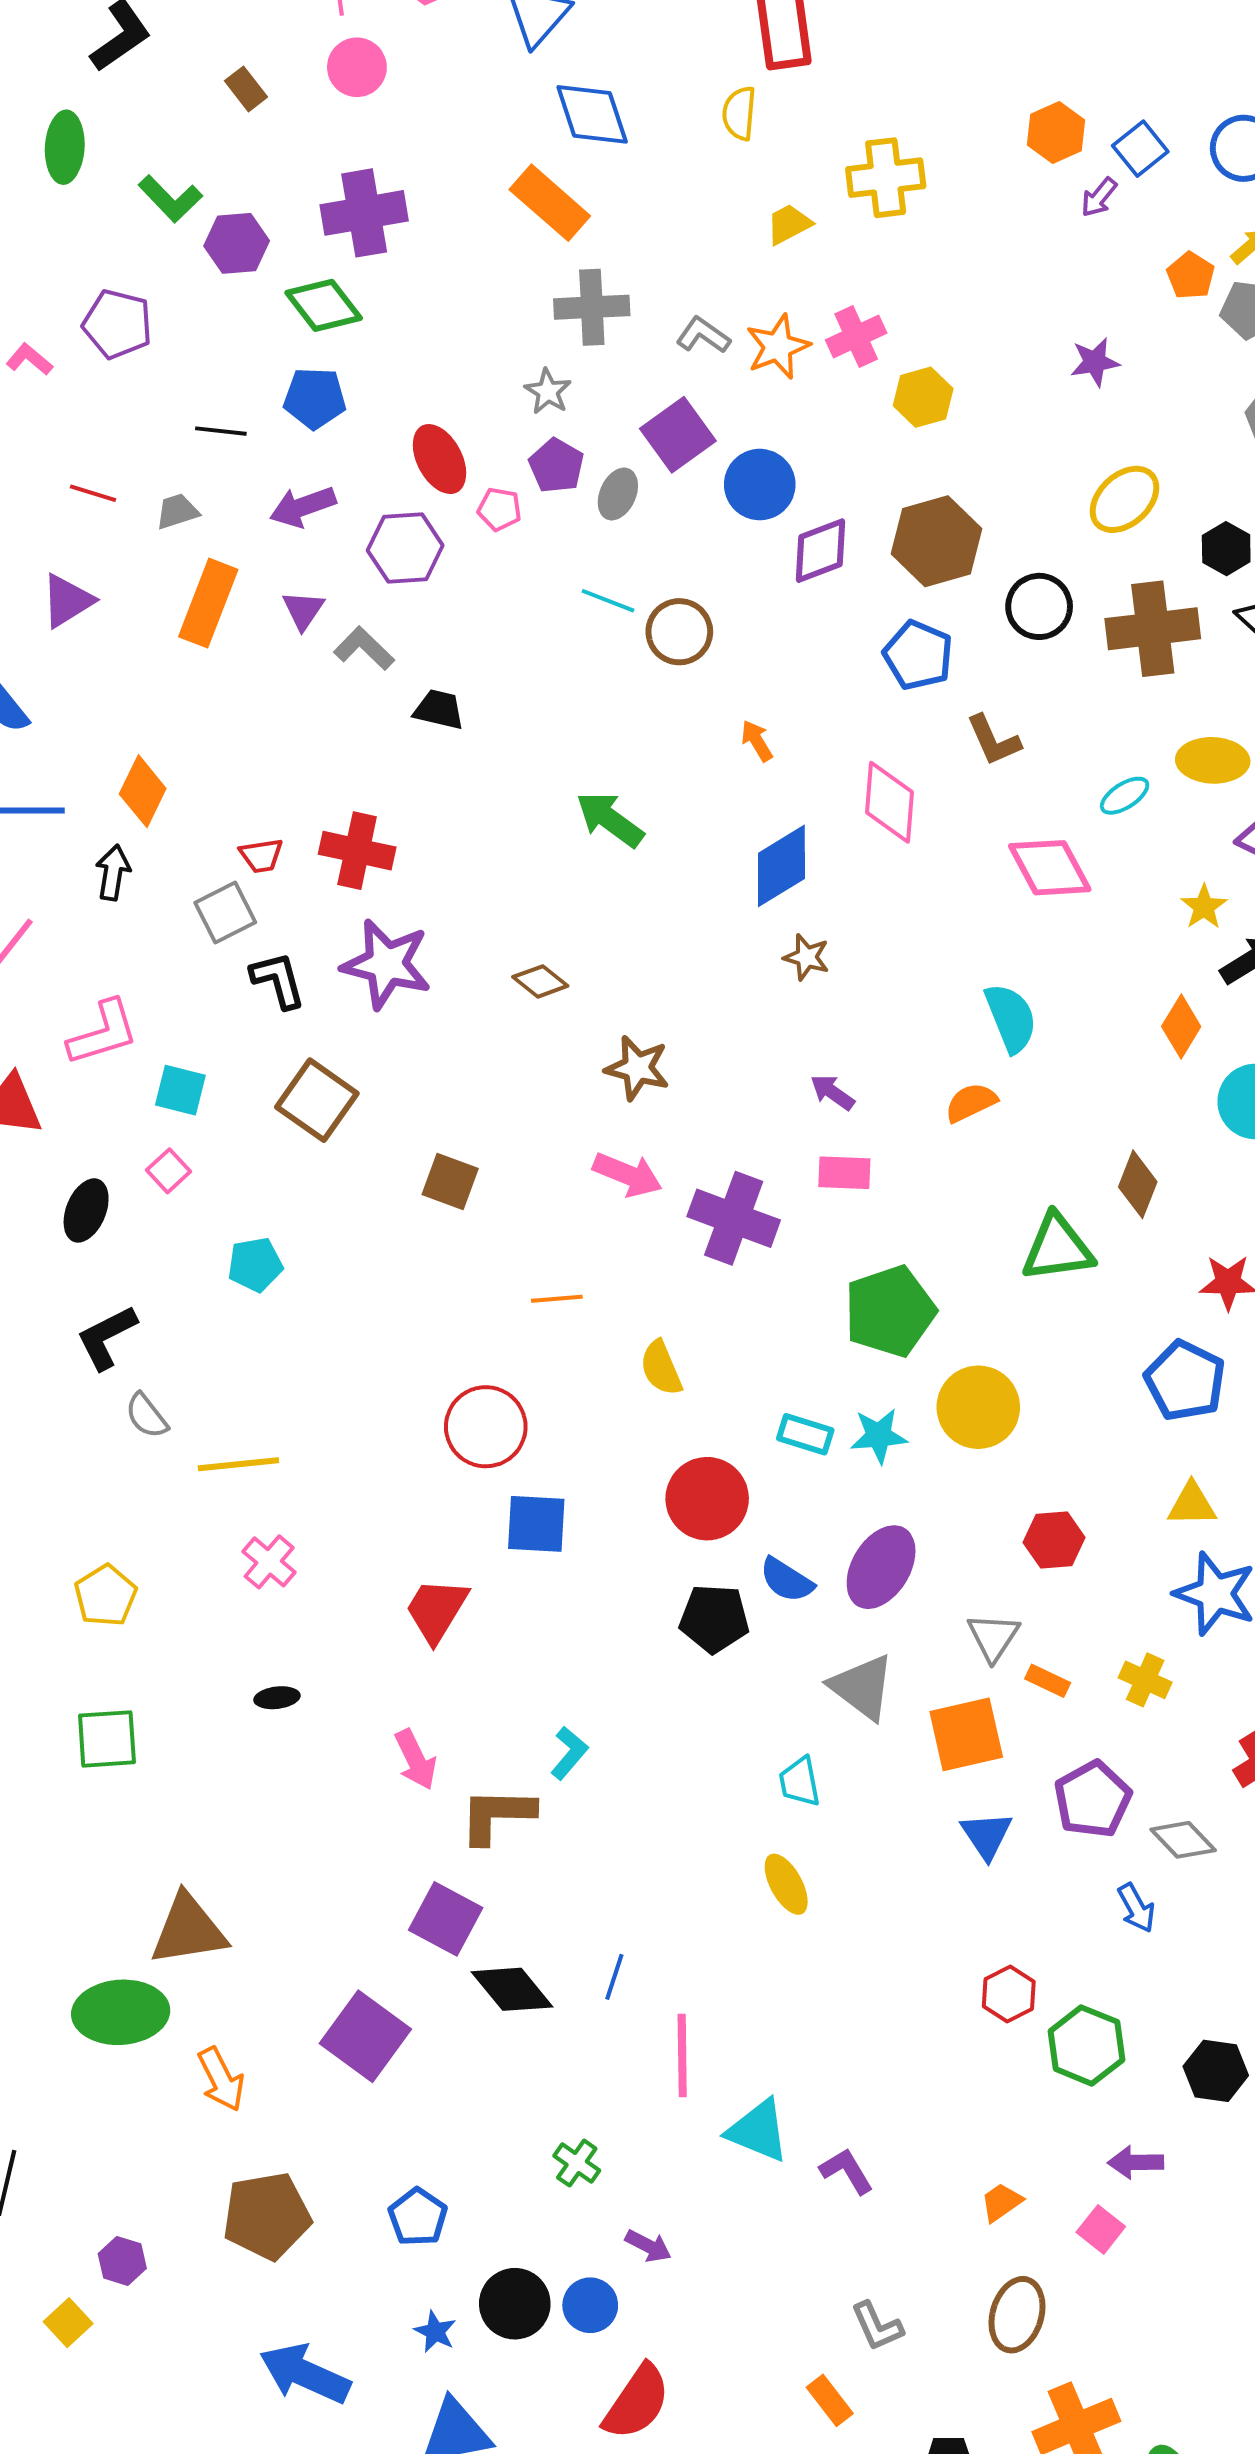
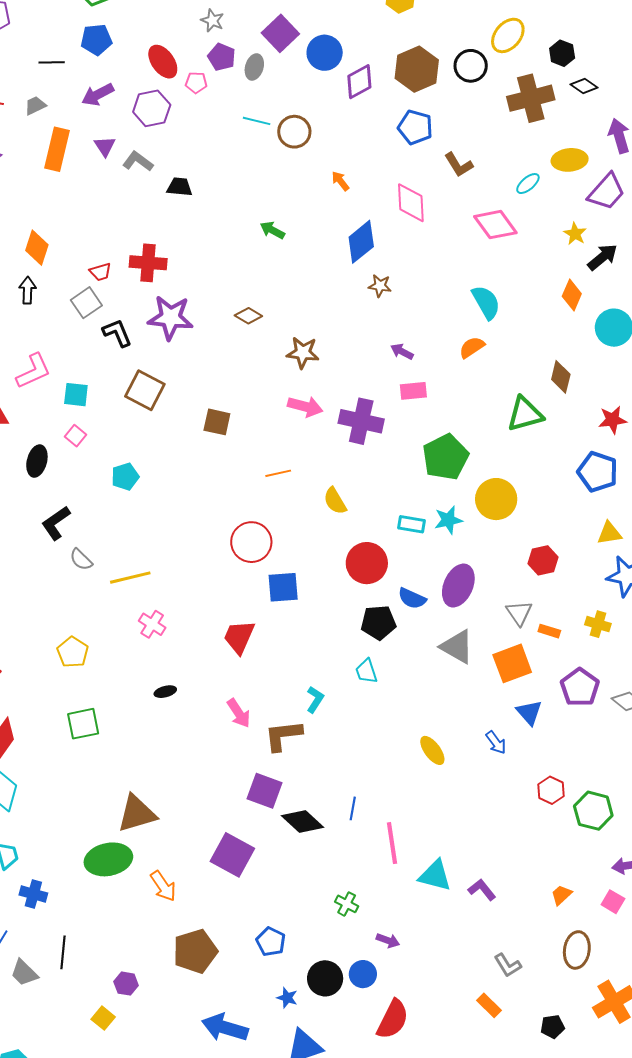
black circle: (1039, 606) -> (471, 66), moved
green arrow: (610, 819) -> (272, 230), size x0.7
cyan trapezoid: (800, 1782) -> (366, 671), moved
blue arrow: (1136, 1908) -> (496, 743), moved

